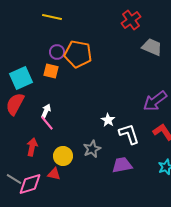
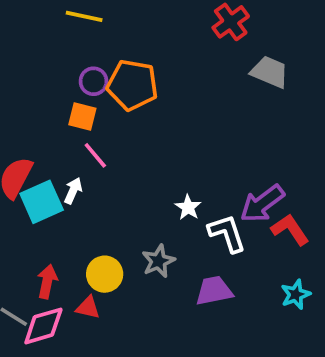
cyan square: (21, 78) -> (42, 202), moved
purple arrow: (155, 101) -> (262, 204), moved
pink line: (47, 123) -> (95, 155), moved
red arrow: (32, 147) -> (47, 281), moved

